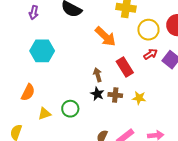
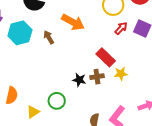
cyan hexagon: (42, 51) -> (20, 33), moved
red rectangle: (125, 67) -> (106, 57), moved
brown arrow: (98, 75) -> (49, 37), moved

